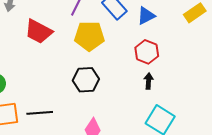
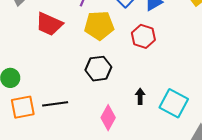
red hexagon: (147, 52) -> (143, 36), moved
black arrow: (148, 81) -> (140, 96), moved

